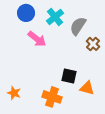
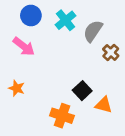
pink arrow: (37, 39) -> (24, 46), moved
black square: (69, 76) -> (82, 91), turned 35
orange star: (14, 93) -> (17, 88), moved

